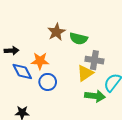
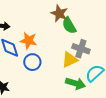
brown star: (56, 32) -> (59, 13), moved, turned -30
green semicircle: (79, 39) -> (69, 25), turned 36

